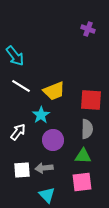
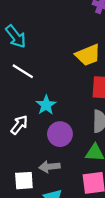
yellow trapezoid: (54, 91) -> (88, 55), moved
white square: (22, 170) -> (24, 181), moved

